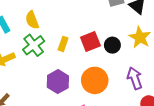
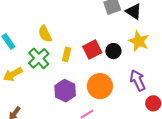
yellow semicircle: (32, 20) -> (45, 34), moved

